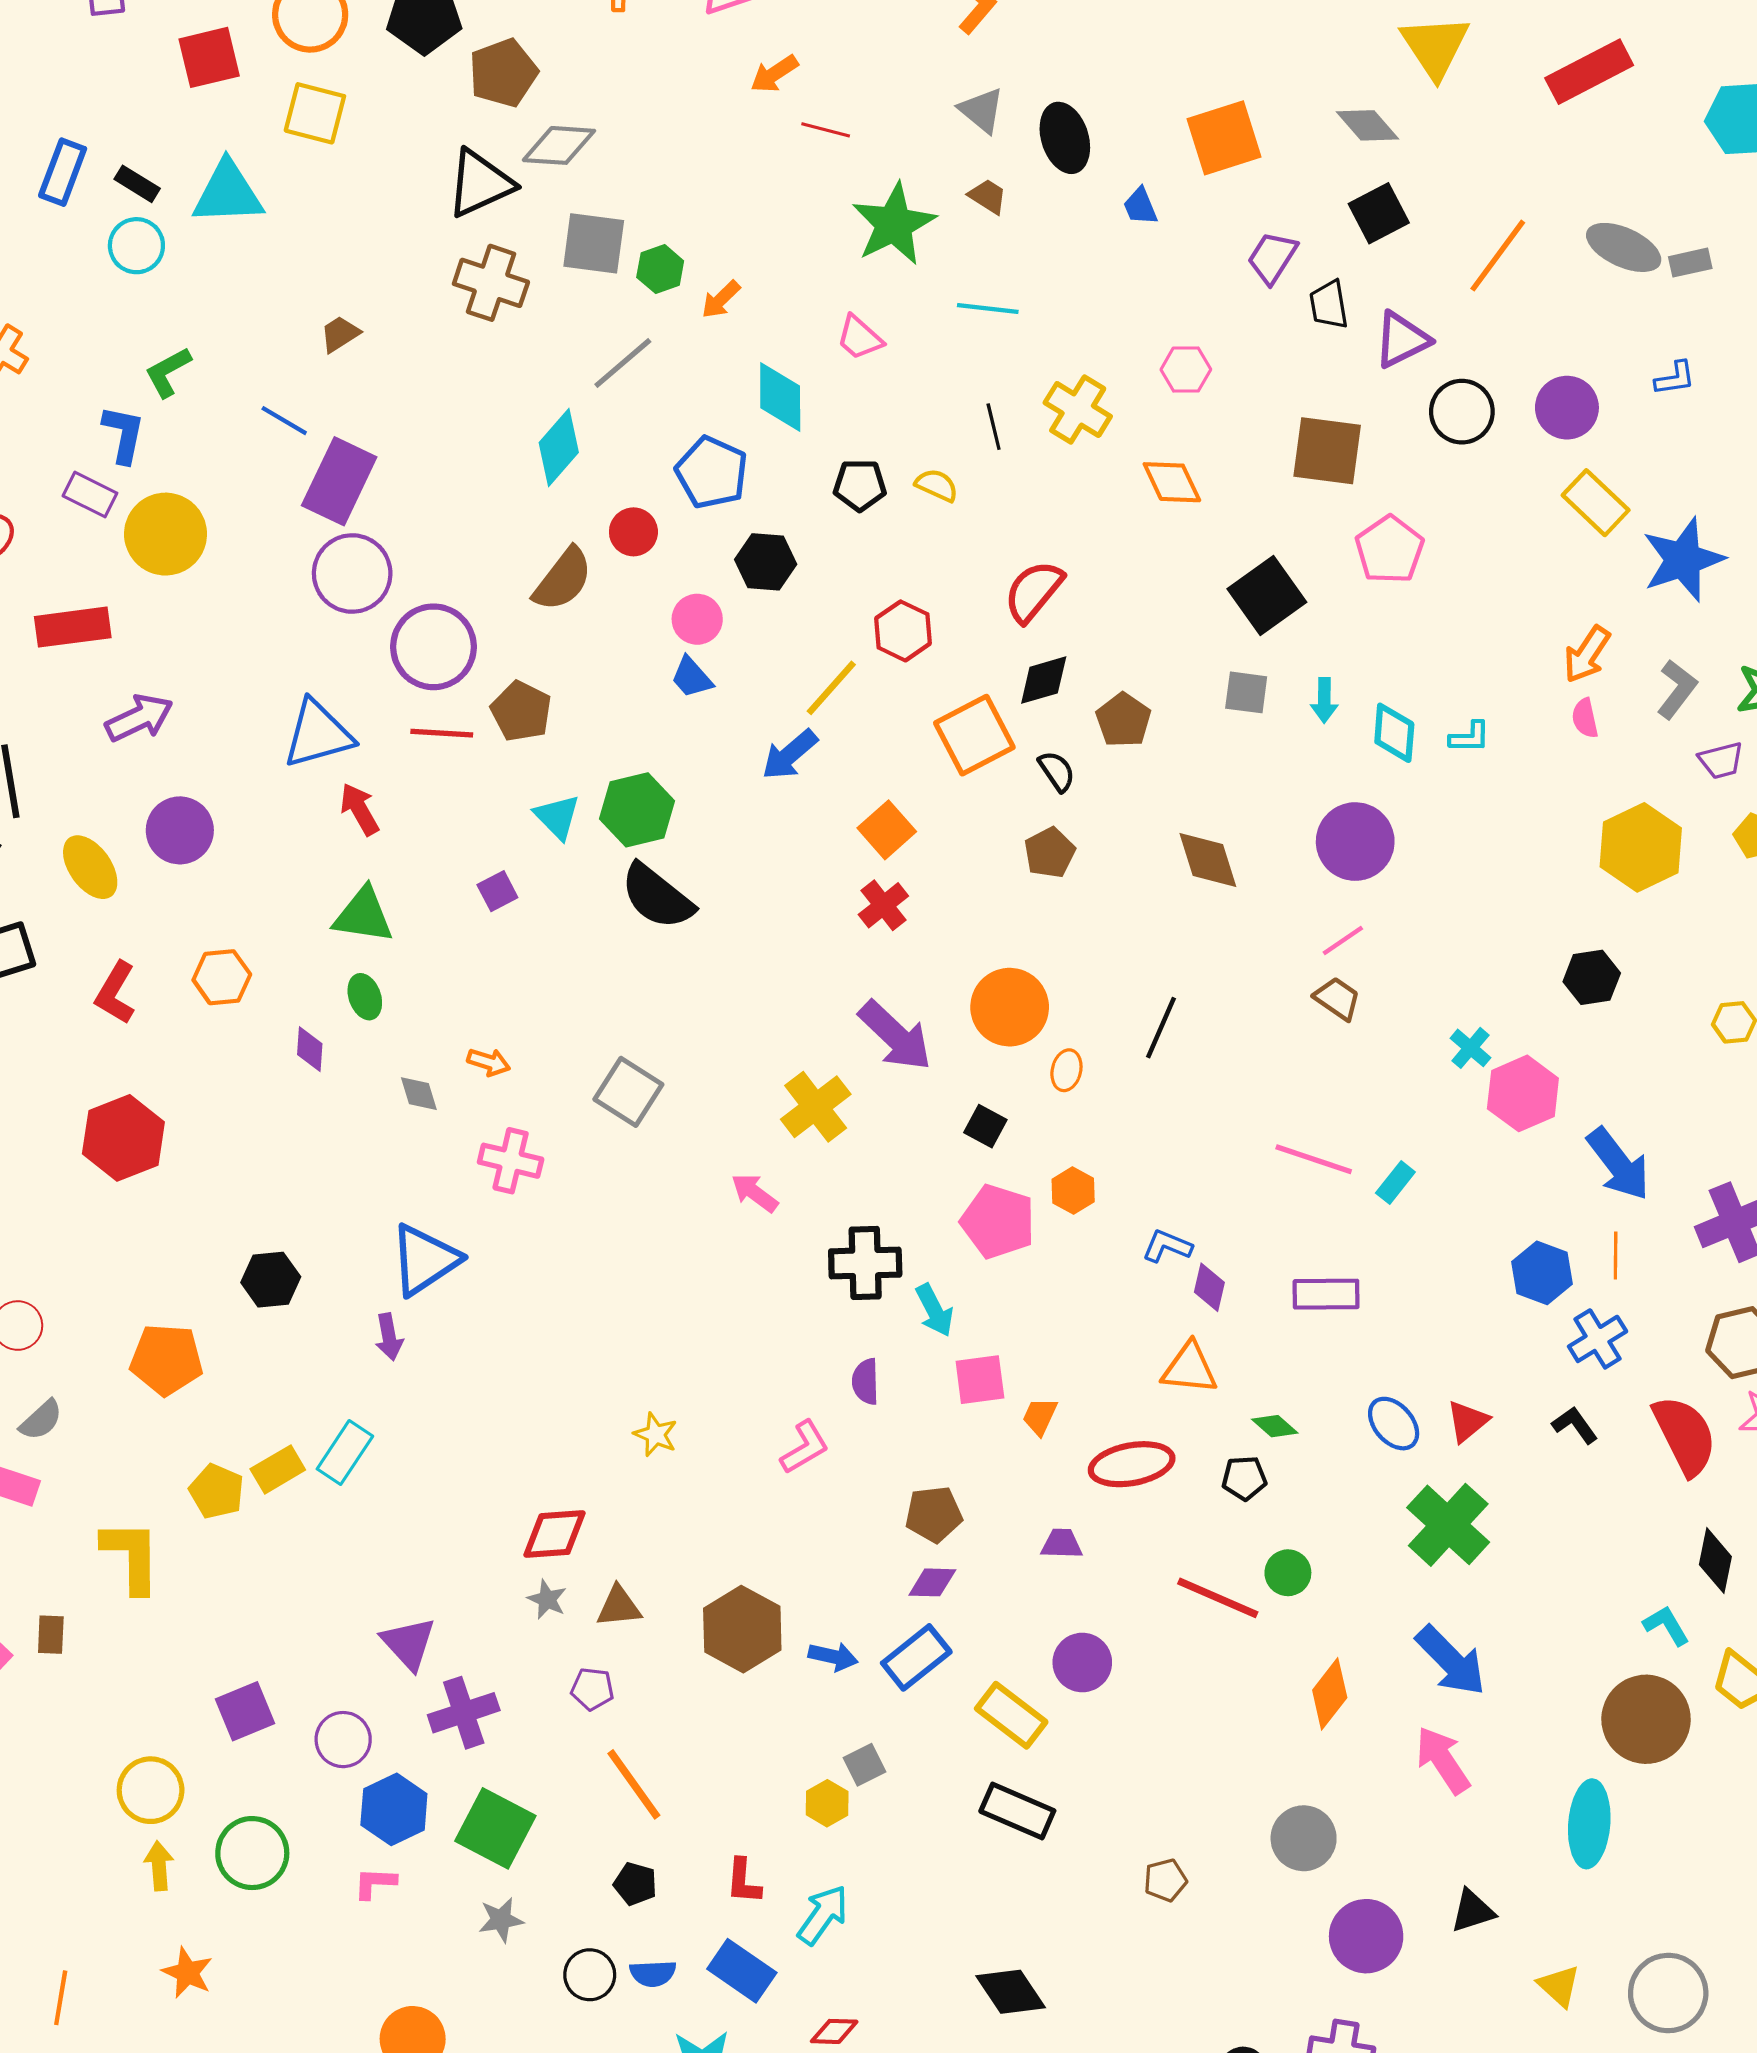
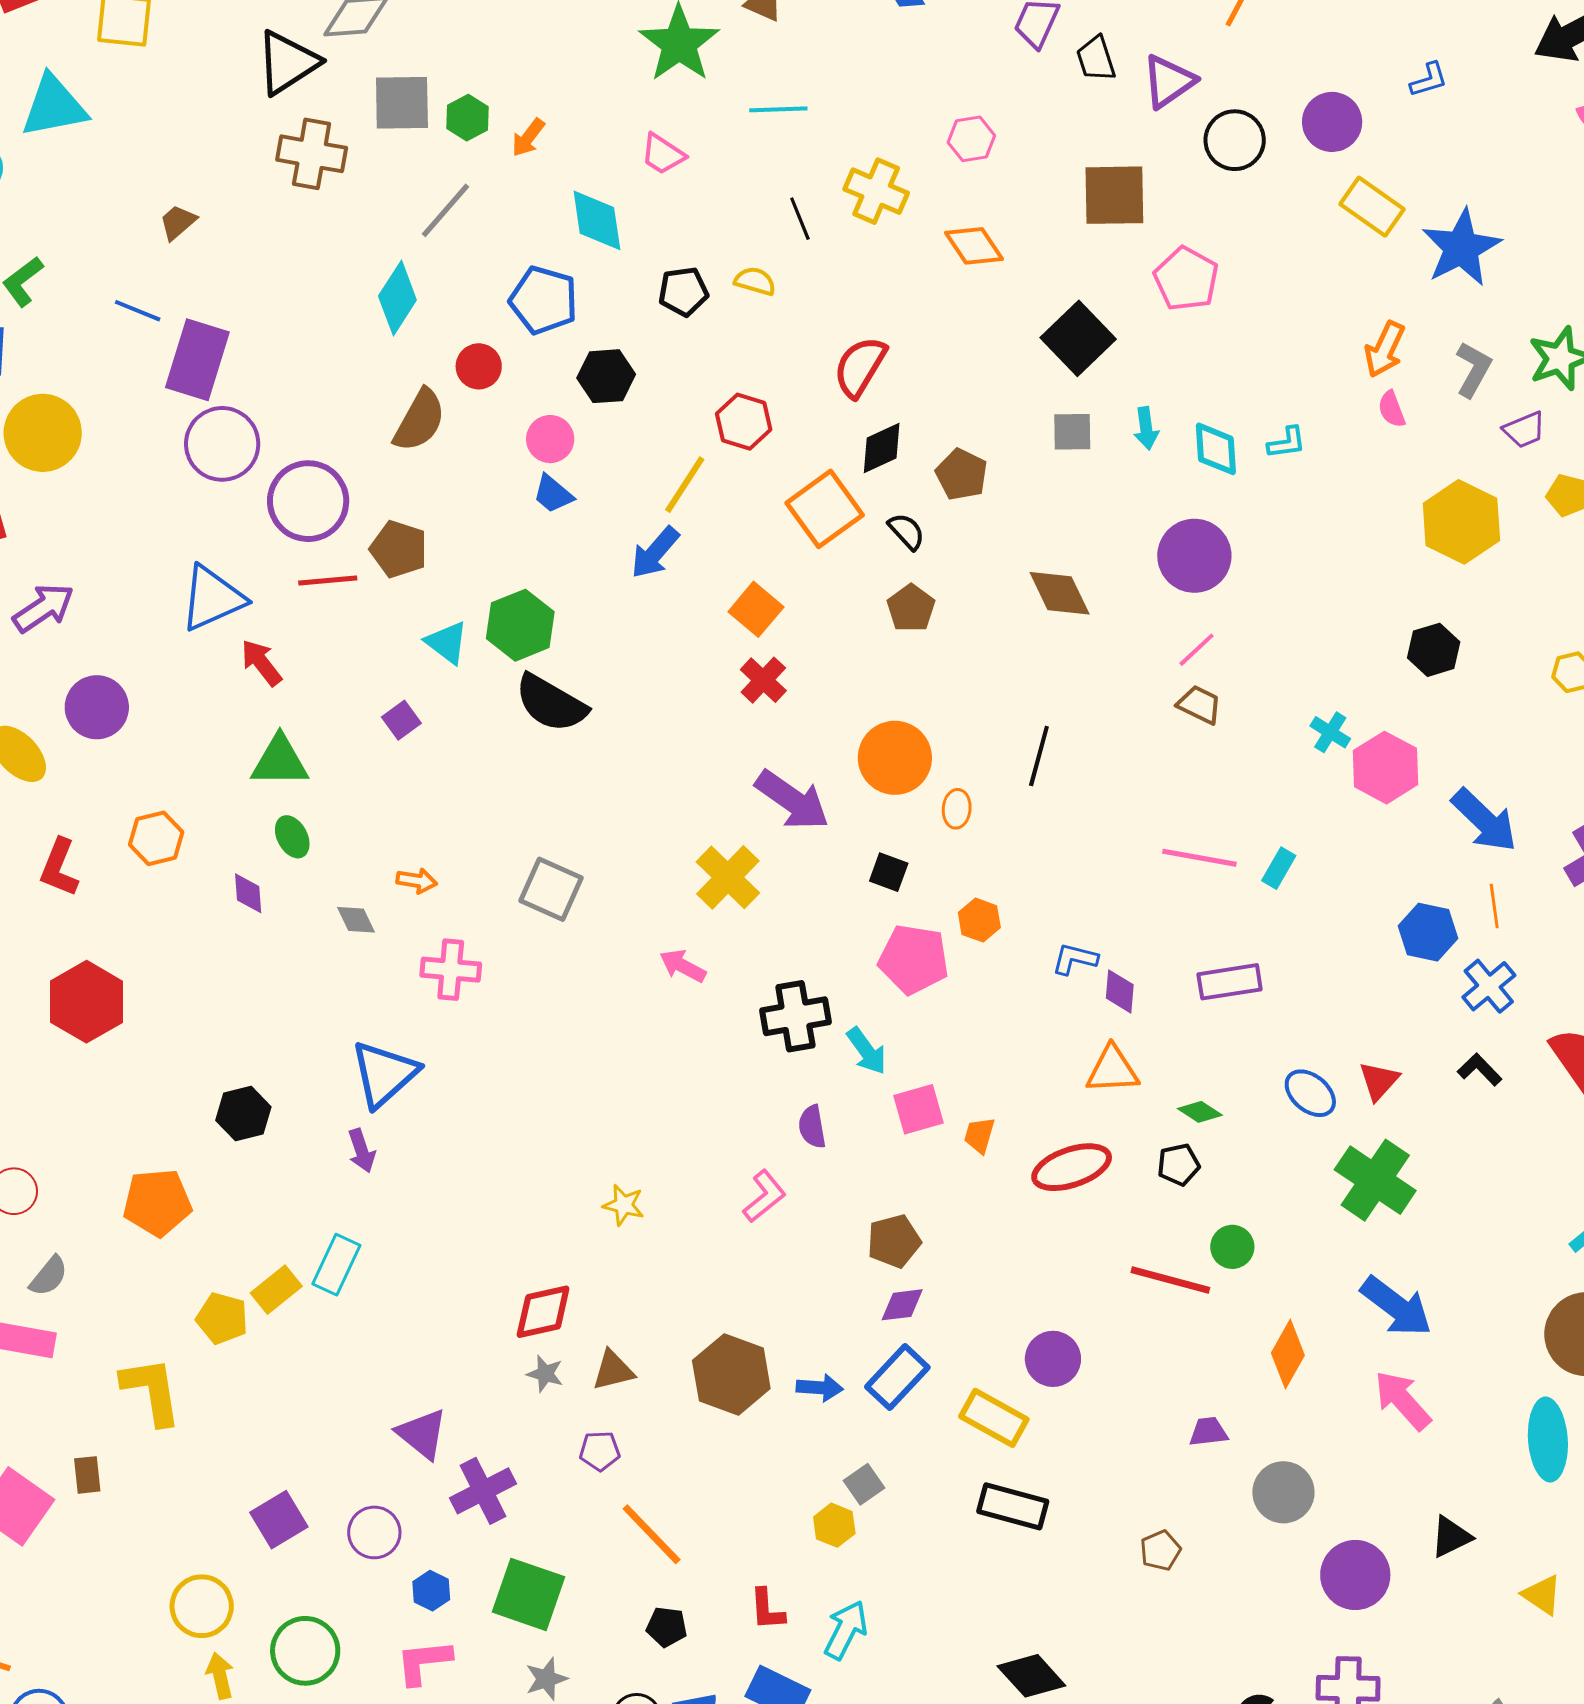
purple trapezoid: (1062, 1544) -> (1208, 1432), moved
blue hexagon: (394, 1809) -> (431, 1591), size x0.6
pink L-shape: (375, 1883) -> (424, 1662), size x1.4

